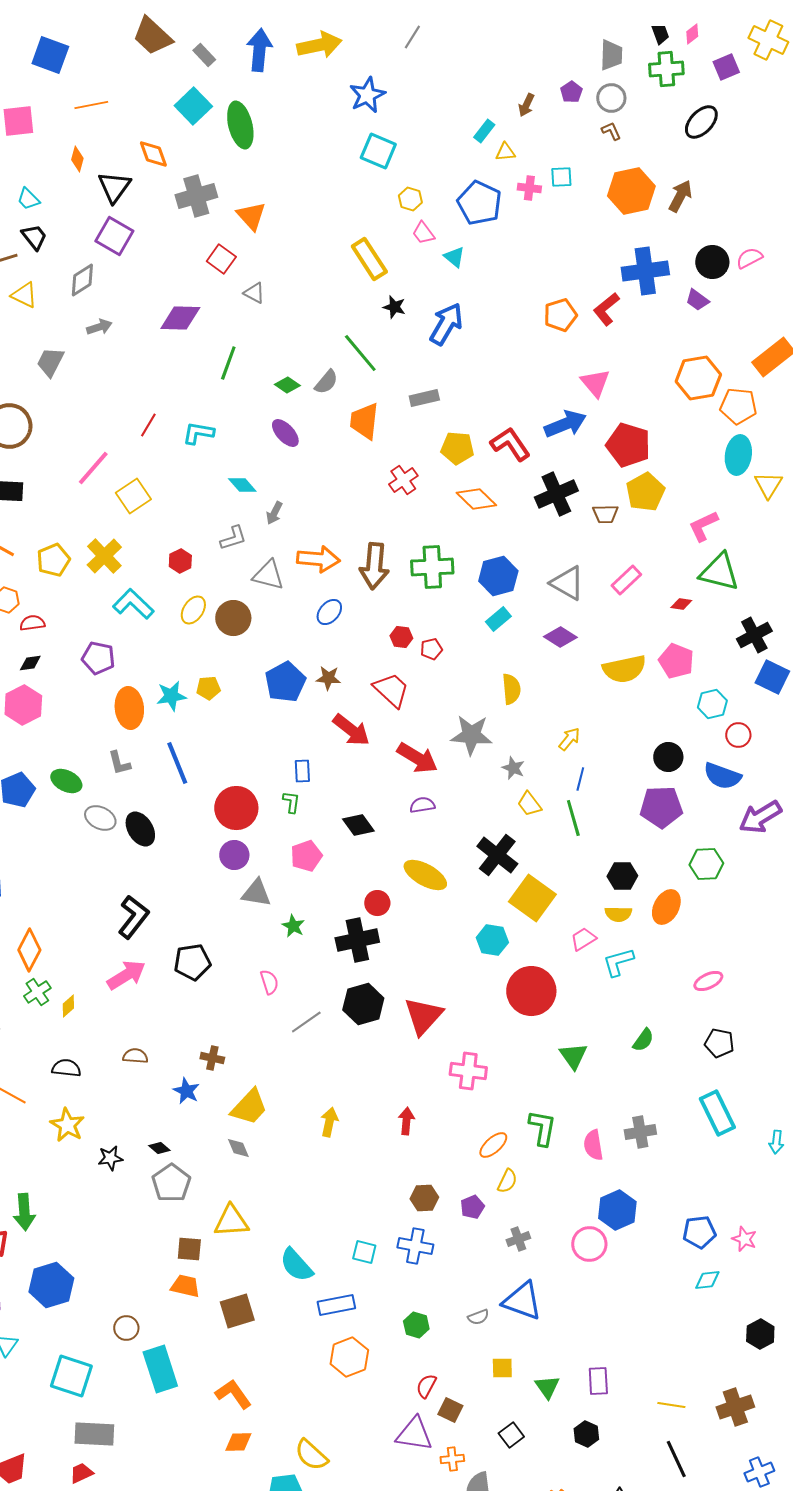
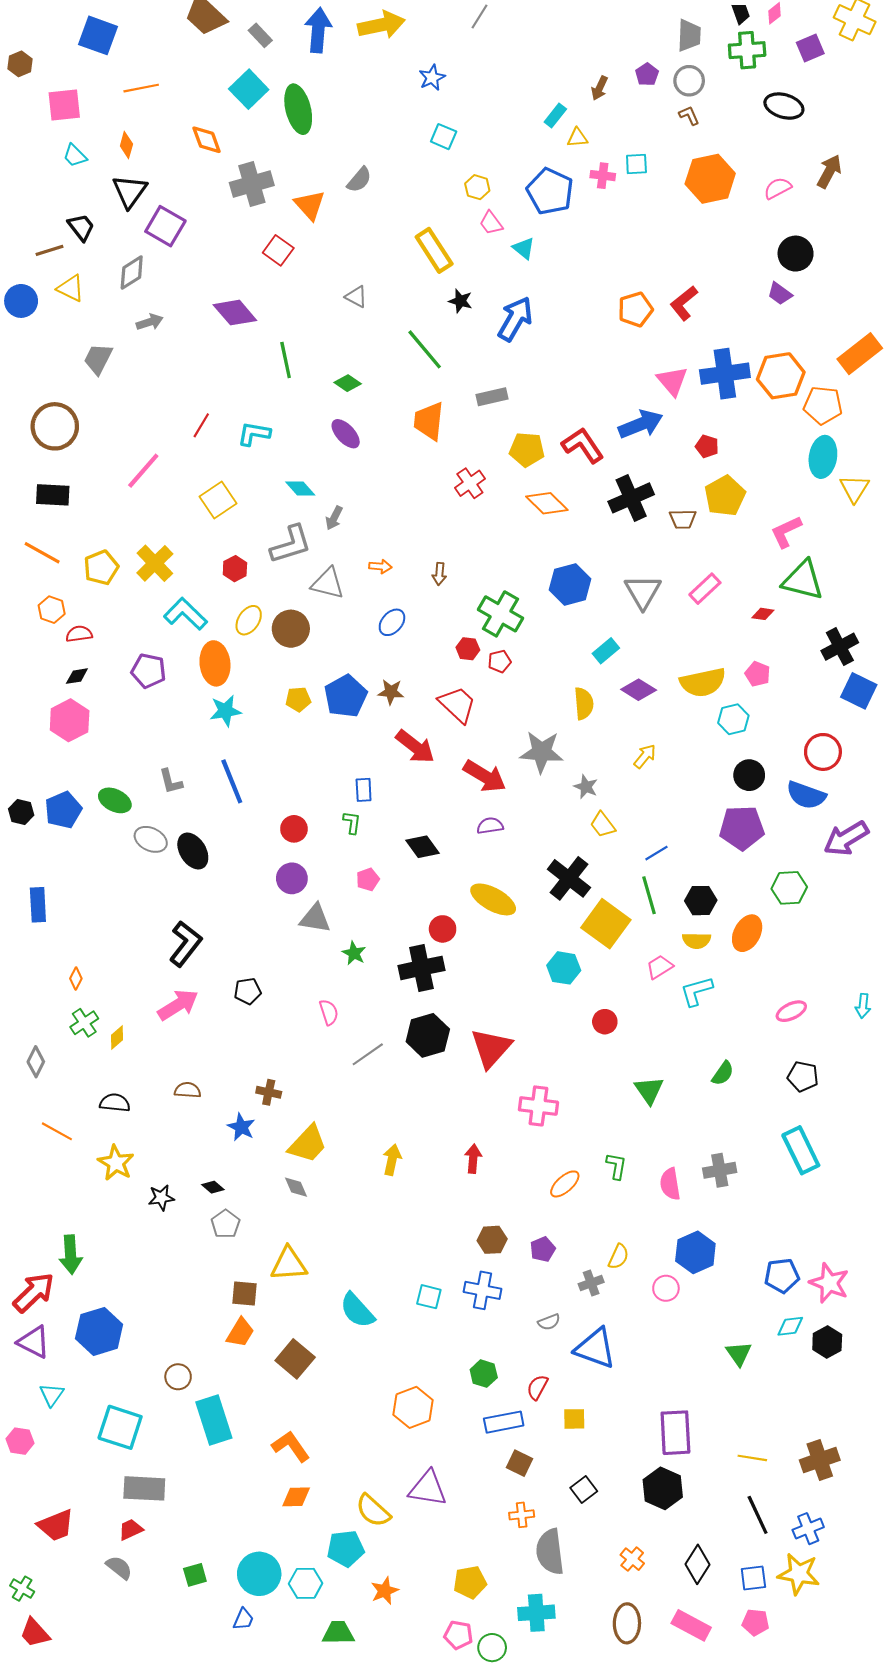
blue star: (367, 95) -> (432, 78), size x0.7
black ellipse: (701, 122) -> (784, 106), turned 63
cyan square: (378, 151) -> (444, 137), size x0.7
black triangle: (114, 187) -> (130, 191), moved
brown arrow: (680, 196) -> (829, 171), moved
cyan trapezoid: (28, 199) -> (75, 156), moved
pink semicircle: (749, 258) -> (778, 188), moved
blue cross: (645, 271) -> (725, 374), moved
gray triangle: (254, 293) -> (356, 297), moved
purple diamond: (180, 318) -> (235, 313), turned 48
green line: (228, 363) -> (286, 360), turned -32
gray semicircle: (326, 382) -> (359, 180), moved
red pentagon: (628, 445) -> (707, 446), size x0.5
yellow square: (133, 496) -> (218, 500), moved
gray L-shape: (233, 538) -> (291, 544), size x1.5
orange arrow: (318, 559) -> (380, 566), size x0.5
brown arrow: (374, 566) -> (439, 574), size x0.5
green cross: (432, 567) -> (501, 614), moved, turned 33
gray triangle: (567, 583) -> (643, 592), turned 30
cyan rectangle: (498, 619) -> (606, 651), moved
purple diamond: (560, 637) -> (639, 690), moved
pink pentagon: (676, 661) -> (758, 674), size x0.7
yellow pentagon: (208, 688) -> (298, 699), moved
cyan hexagon: (712, 704) -> (733, 719), moved
orange ellipse: (129, 708) -> (215, 663), moved
red circle: (738, 735) -> (823, 752), size x1.4
blue line: (580, 779) -> (656, 853), moved, turned 45
red circle: (236, 808) -> (294, 829), size x0.6
green line: (573, 818) -> (649, 895), moved
pink pentagon: (306, 856) -> (368, 879), size x0.7
orange diamond: (29, 950) -> (76, 978), size x0.5
black pentagon: (192, 962) -> (248, 991), size x0.7
red circle: (531, 991) -> (605, 1022), size x0.5
green L-shape: (542, 1128) -> (616, 1166), size x0.7
cyan arrow: (776, 1142) -> (863, 1006), moved
yellow semicircle: (507, 1181) -> (619, 1257), moved
gray pentagon: (171, 1183) -> (225, 1224), size x0.7
pink star: (744, 1239) -> (829, 1283), size x1.5
pink circle: (589, 1244) -> (666, 1288), size x0.7
orange trapezoid: (185, 1286) -> (240, 1333), turned 108
blue rectangle: (336, 1305) -> (504, 1422), moved
brown square: (237, 1311) -> (295, 1359), turned -33
gray semicircle: (478, 1317) -> (549, 1322), moved
black hexagon: (760, 1334) -> (827, 1342), moved
purple rectangle: (598, 1381) -> (675, 1433), size x1.5
red semicircle: (426, 1386) -> (537, 1387), moved
green triangle: (547, 1387) -> (739, 1354), moved
purple triangle: (414, 1434) -> (428, 1488), moved
black hexagon: (586, 1434) -> (663, 1488), size x1.5
blue cross: (759, 1472) -> (808, 1529), moved

